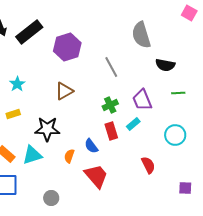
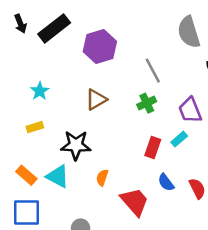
green cross: (110, 105) -> (147, 103), moved
red rectangle: (111, 131) -> (153, 148), turned 36
blue semicircle: (91, 146) -> (166, 182), moved
cyan triangle: (32, 155) -> (58, 176), turned 45

